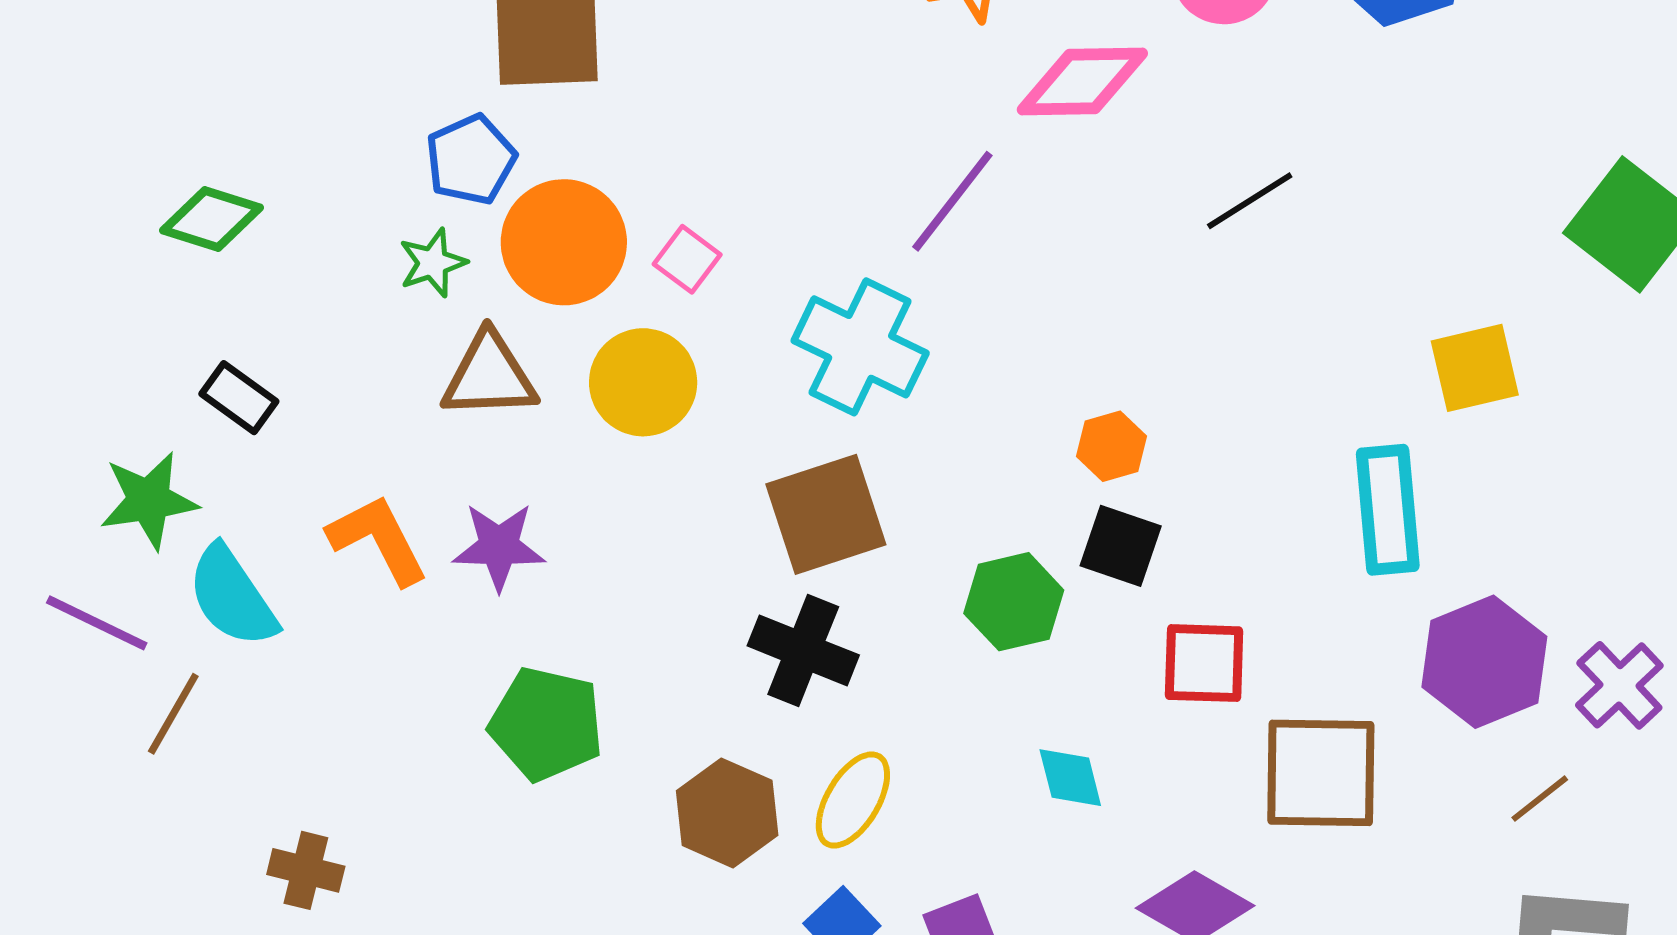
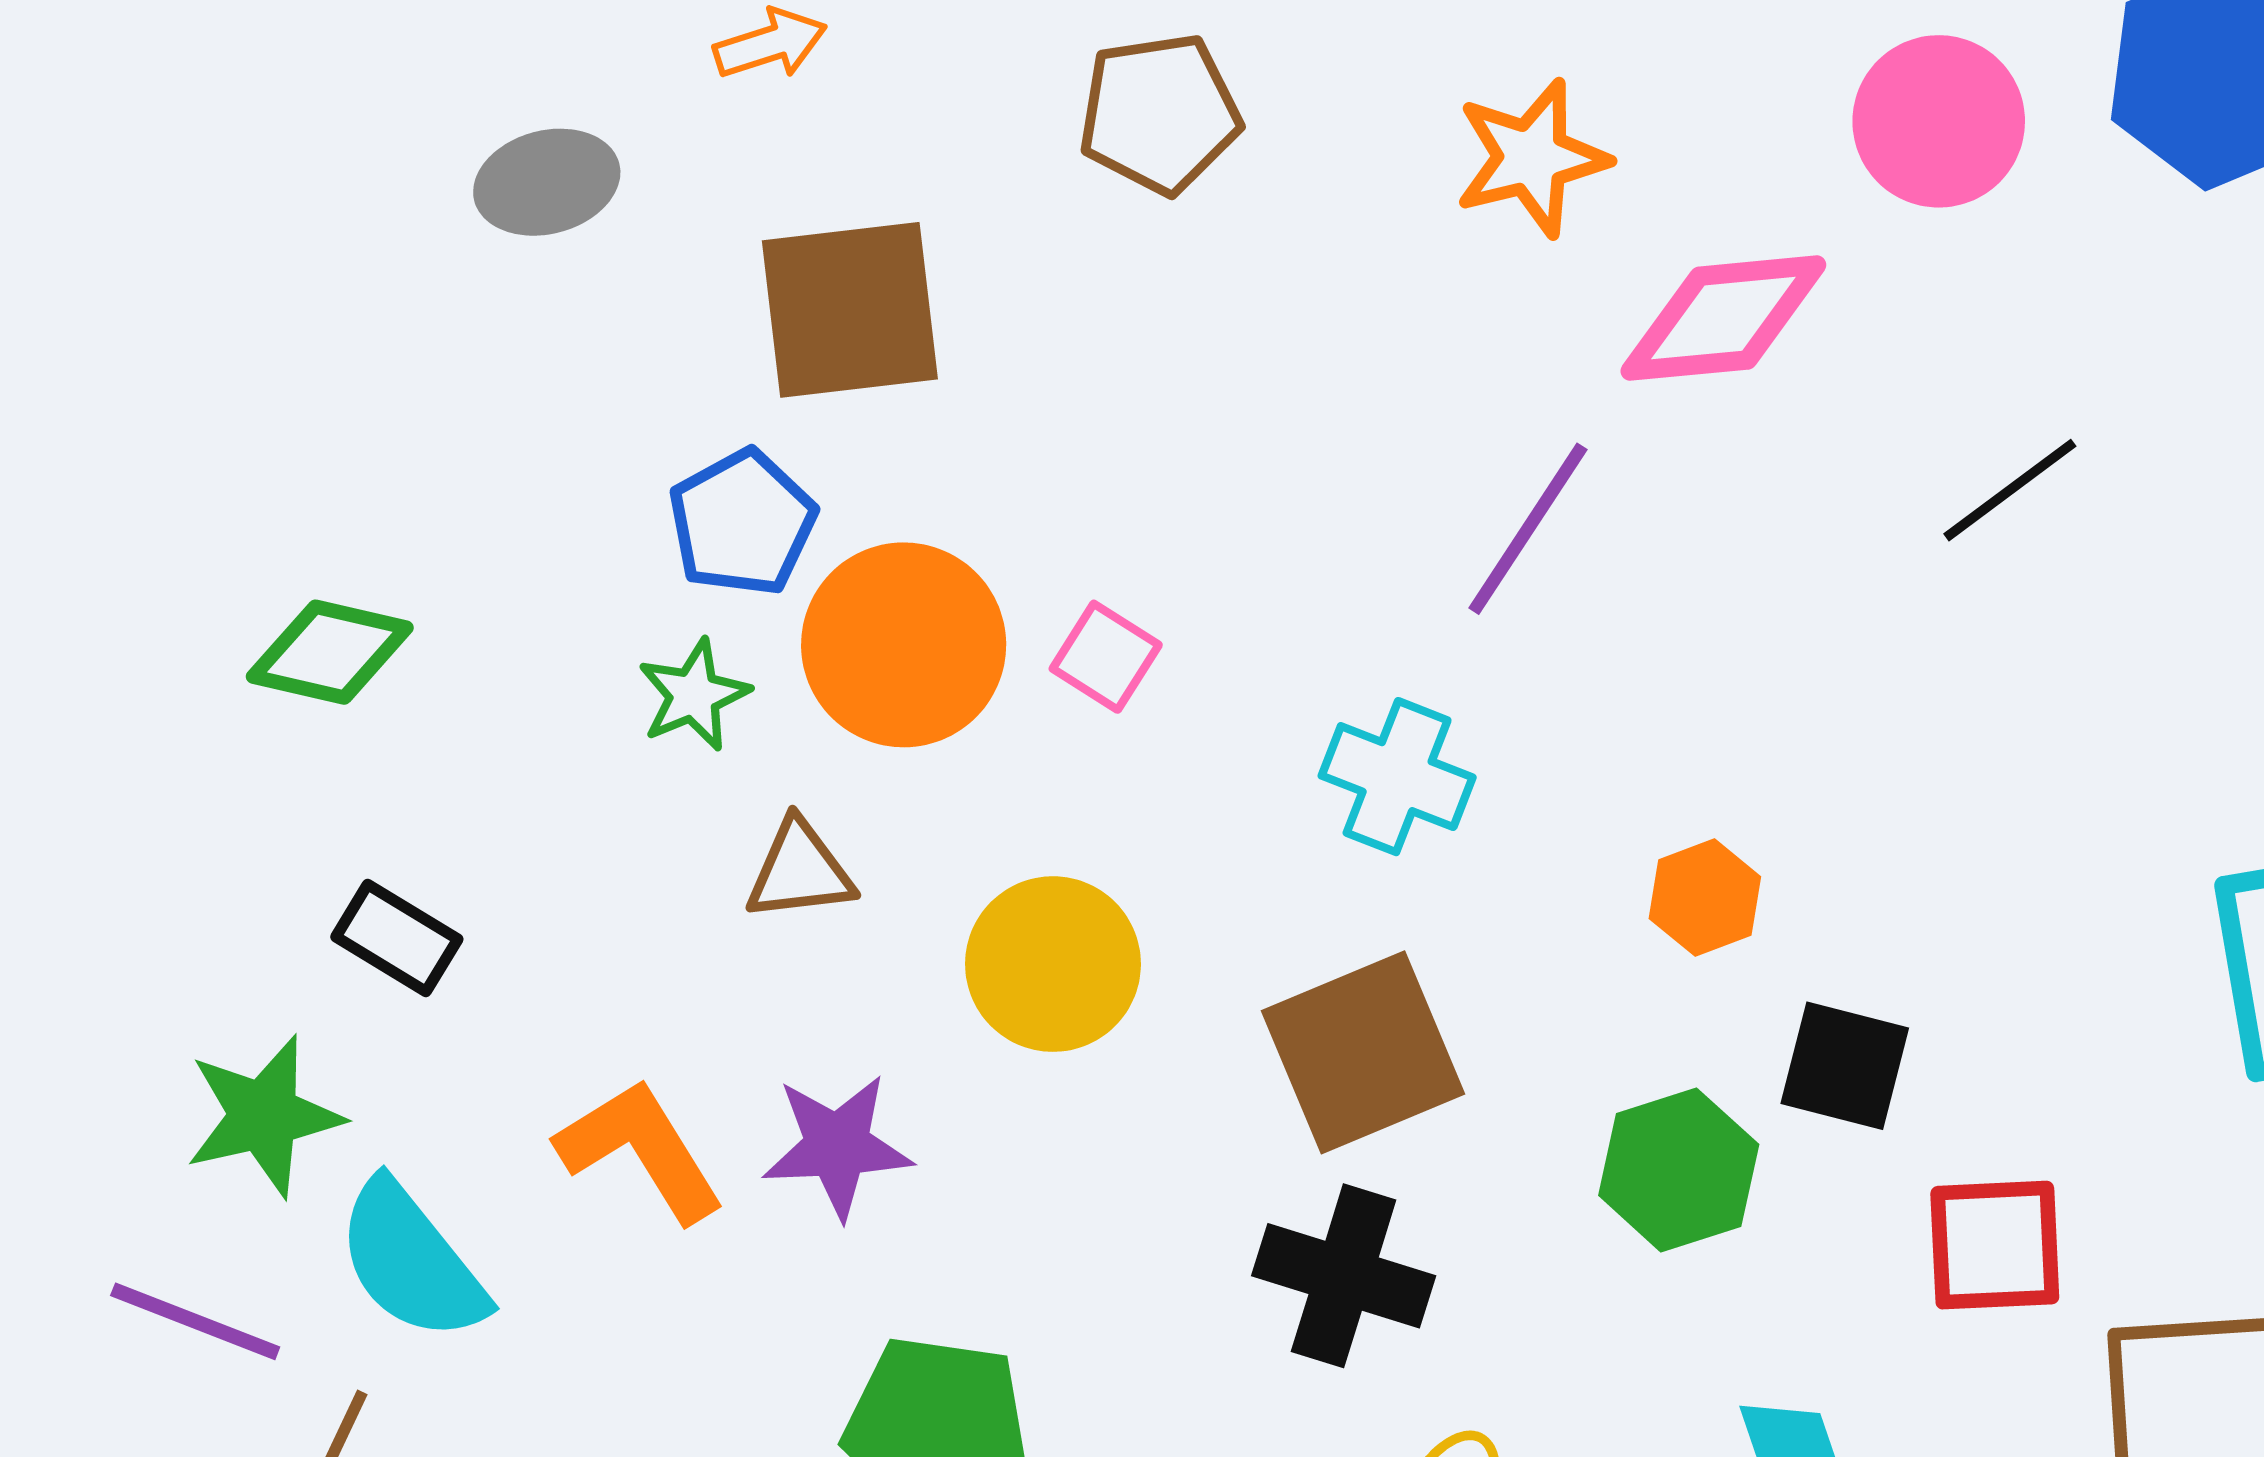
cyan cross: (860, 347) -> (1397, 777), size x0.7
brown triangle: (489, 376) -> (800, 871), size x0.7
yellow circle: (643, 382) -> (1053, 964), moved
orange hexagon: (1112, 446) -> (1705, 898), moved

